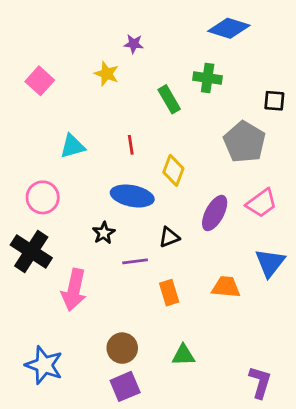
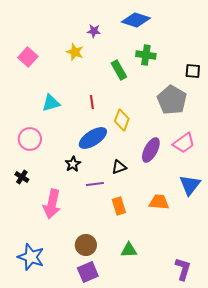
blue diamond: (229, 28) -> (136, 20), moved
blue ellipse: (132, 196) -> (93, 138), turned -44
black cross: (31, 251) -> (22, 177), size x0.5

